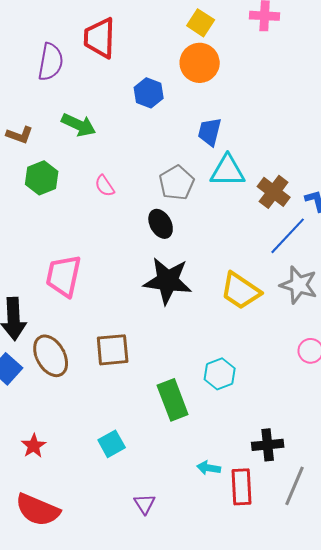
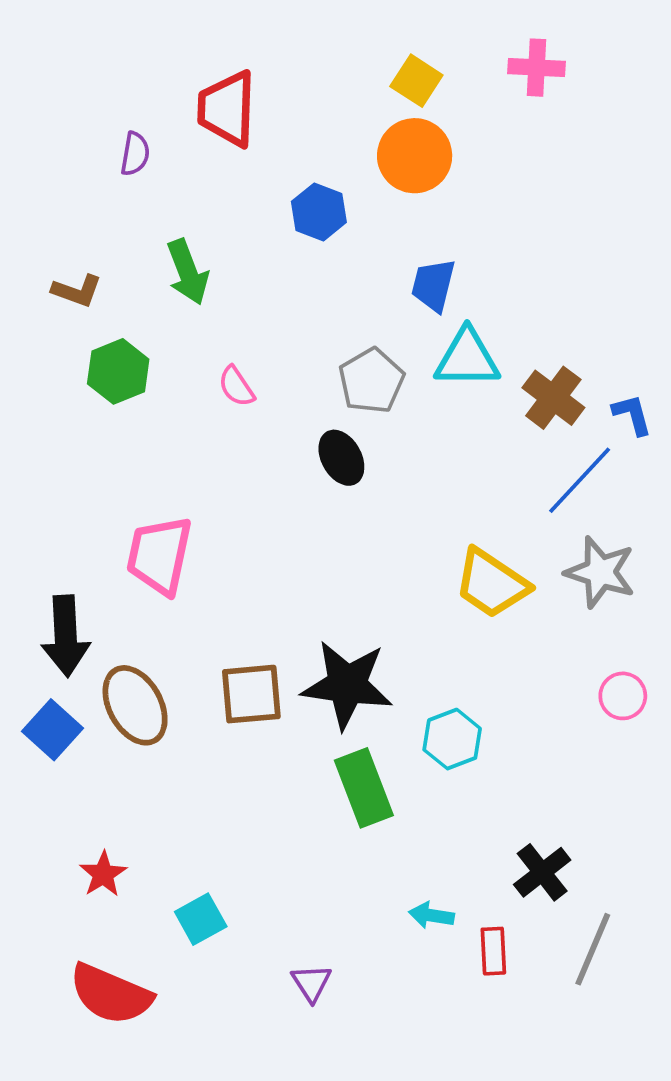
purple semicircle: (51, 62) -> (135, 154), size x0.6
green arrow: (79, 125) -> (188, 272), turned 44
black star: (168, 281) -> (347, 685), moved
cyan square: (112, 444) -> (201, 919), moved
black cross: (268, 445) -> (542, 872), turned -32
red rectangle: (242, 487) -> (493, 951), size x0.7

